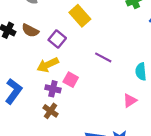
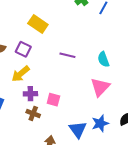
pink square: (71, 80) -> (53, 100), moved
pink triangle: (130, 101) -> (100, 87), size x1.5

